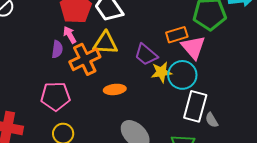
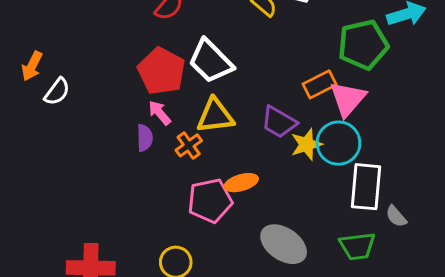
pink triangle: (193, 47) -> (348, 99), turned 32
orange cross: (85, 59) -> (189, 145), size x0.6
pink pentagon: (55, 96) -> (210, 201), moved
gray semicircle: (212, 120) -> (396, 216), moved

